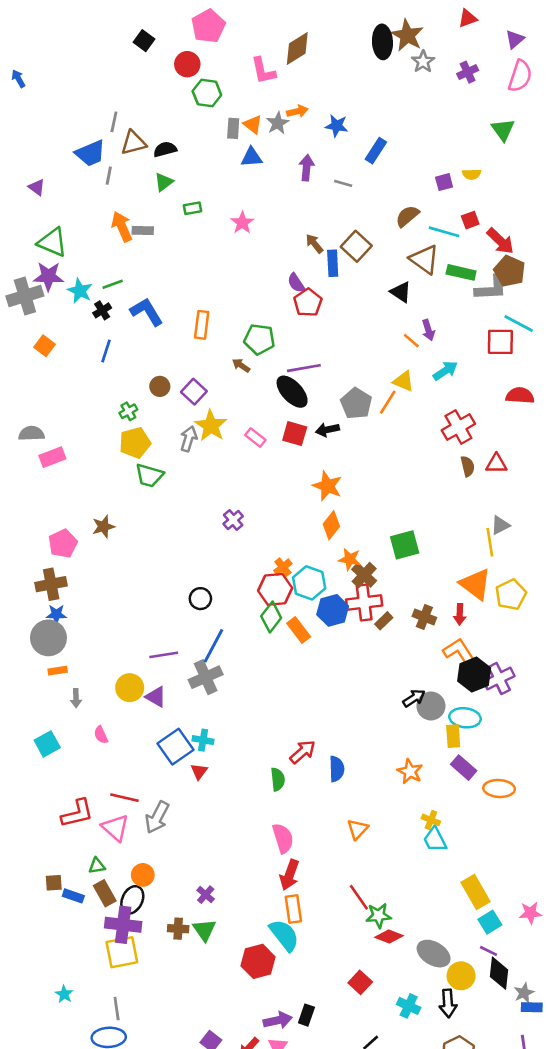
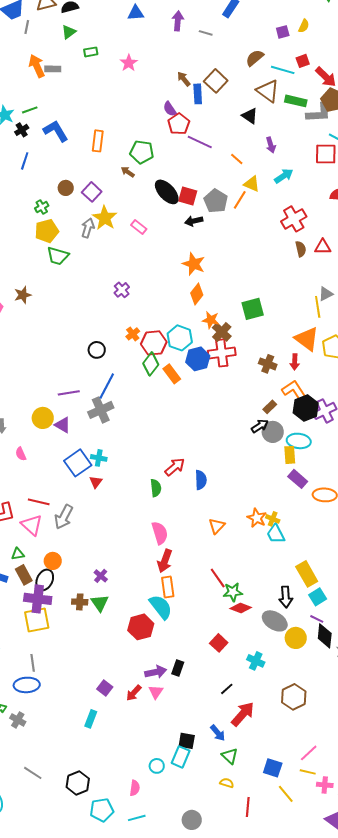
yellow semicircle: (472, 174) -> (304, 26), turned -64
orange line: (411, 341) -> (237, 159), moved
purple line: (304, 368) -> (200, 142), moved, turned 35
red square: (295, 434) -> (188, 196), moved
orange cross: (283, 567) -> (133, 334), moved
brown rectangle: (384, 621) -> (270, 407), moved
orange star: (410, 771) -> (257, 518), moved
black arrow: (448, 1003) -> (286, 597), moved

